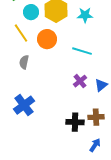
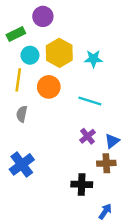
yellow line: (21, 33) -> (18, 80), turned 42
brown cross: (96, 117) -> (106, 163), moved

